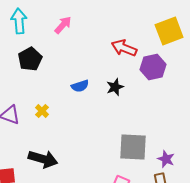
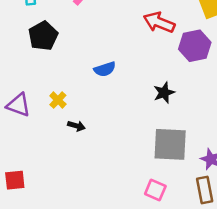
black star: (115, 87) -> (164, 93), moved
black arrow: (43, 159) -> (76, 126), moved, size x0.5

